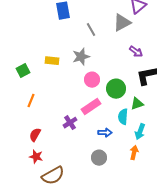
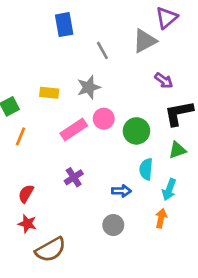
orange line: (31, 101) -> (21, 136), moved
green triangle: (137, 104) -> (177, 150), moved
pink rectangle: (91, 107) -> (74, 130), moved

